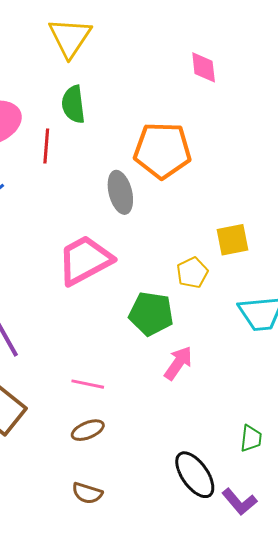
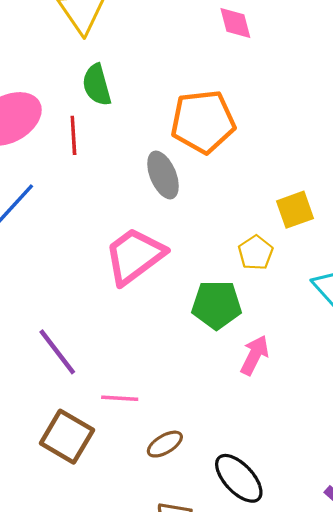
pink line: (88, 384) -> (120, 398), moved
black ellipse: (195, 475) -> (239, 478), moved

